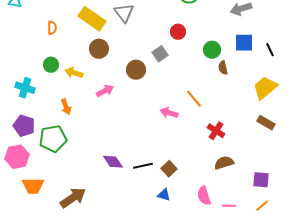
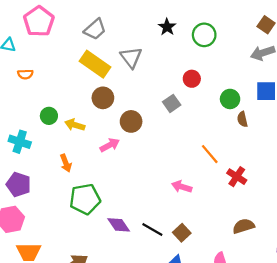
orange semicircle: (52, 28) -> (25, 74), moved, turned 88
brown circle: (136, 70) -> (131, 121), moved
pink arrow: (169, 113) -> (182, 187), moved
red cross: (216, 131) -> (237, 177), moved
green pentagon: (53, 139) -> (85, 199), moved
black line: (143, 166) -> (152, 229), turned 42

